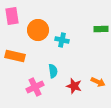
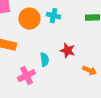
cyan cross: (62, 40) -> (54, 16), moved
red star: (74, 86) -> (68, 51), moved

